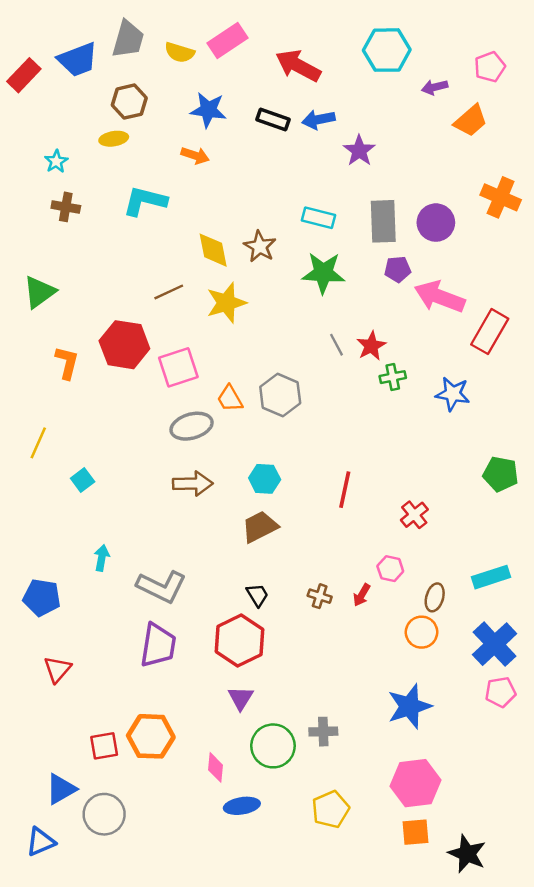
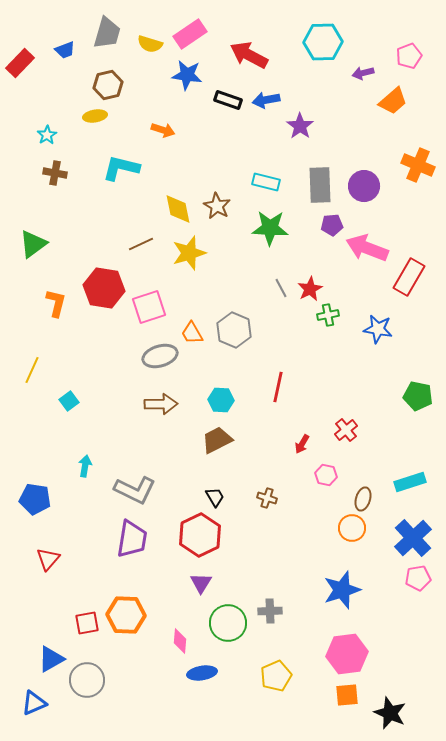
blue trapezoid: (78, 60) -> (65, 50), size x0.6
blue star: (208, 110) -> (187, 75), moved
red line: (345, 490) -> (278, 387), moved
red arrow: (362, 595) -> (302, 444), moved

